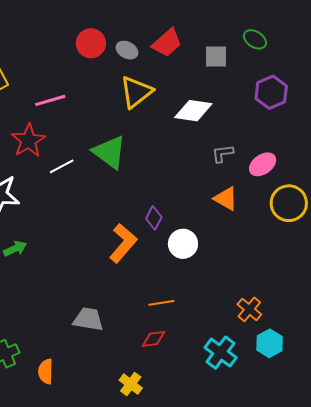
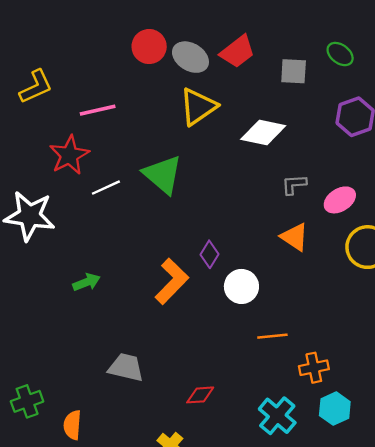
gray ellipse: (127, 50) -> (190, 57), size x1.4
green arrow: (15, 249) -> (86, 282), moved
orange line: (161, 303) -> (272, 336), moved
orange cross: (249, 309) -> (314, 368), turned 35

